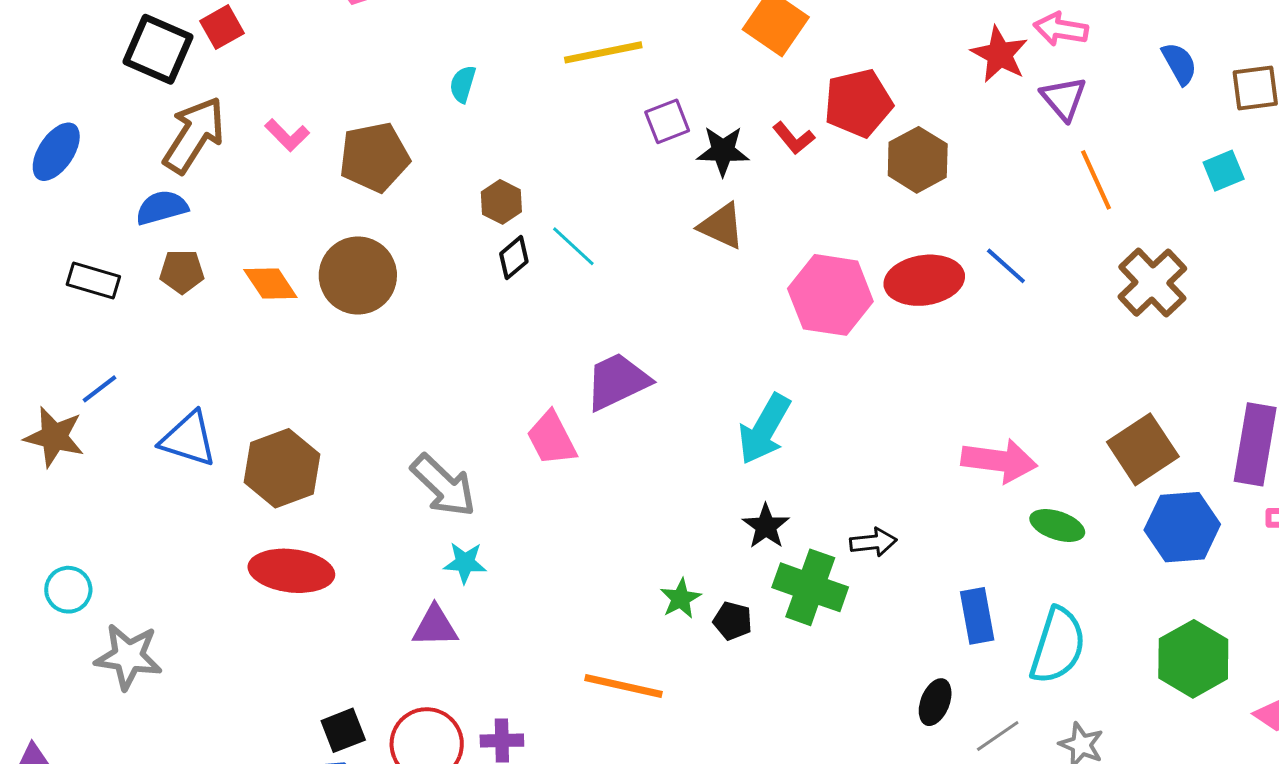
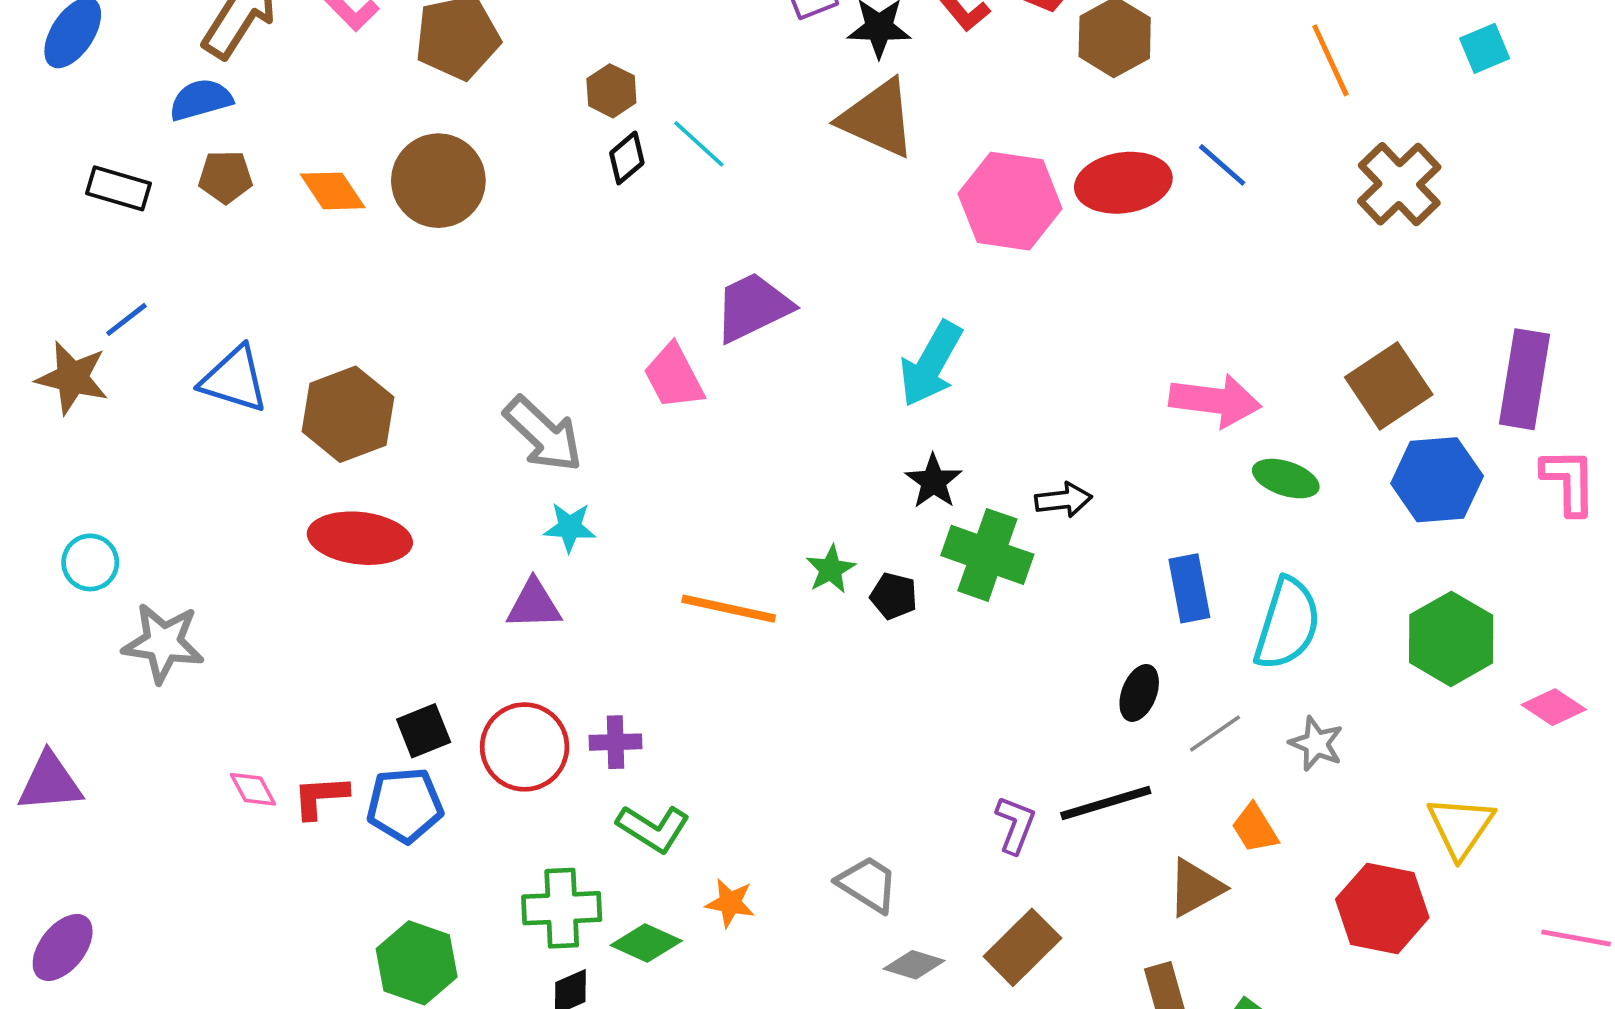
brown triangle: (721, 226) -> (878, 118), size x1.4
orange line: (624, 686) -> (729, 609), moved

